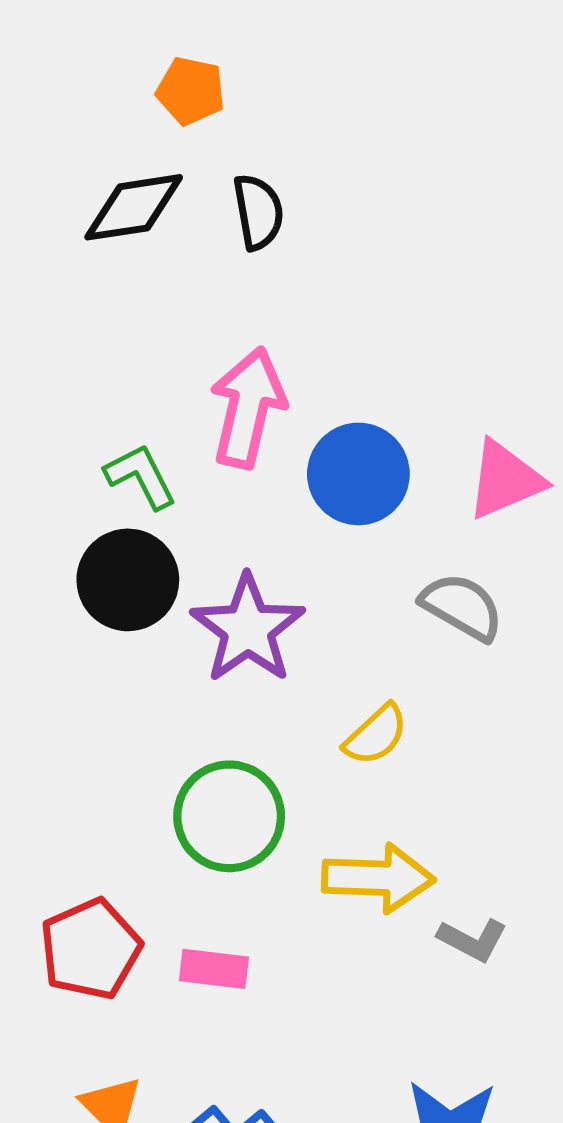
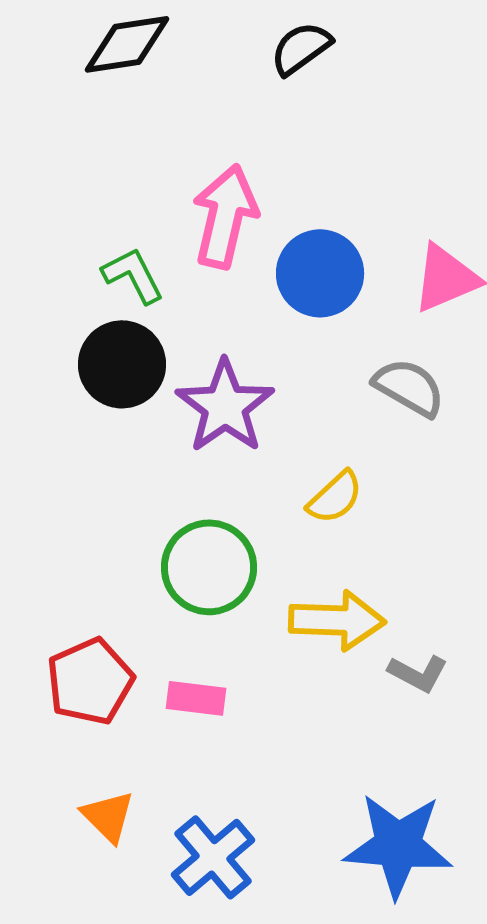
black semicircle: (258, 212) -> (301, 48), moved, turned -116

